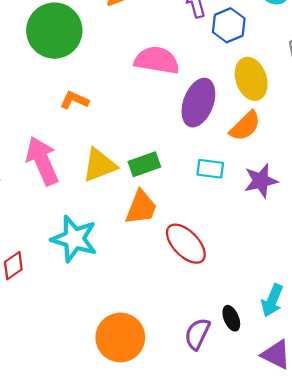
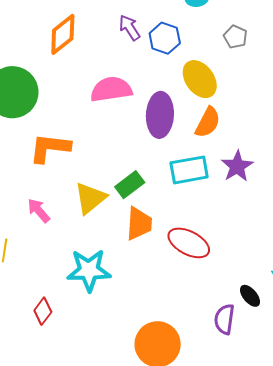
orange L-shape: (74, 100) -> (50, 148), size x1.6
pink arrow: (42, 161) -> (39, 211), size x0.6
cyan rectangle: (210, 169) -> (189, 170), size x1.5

